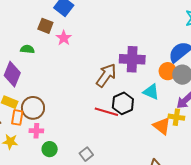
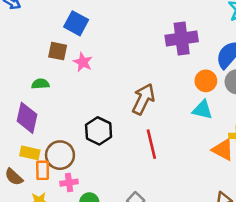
purple cross: (132, 59) -> (182, 38), moved
orange circle: (168, 71) -> (206, 81), moved
black hexagon: (123, 103) -> (99, 131), moved
red line: (106, 112) -> (151, 144), turned 70

